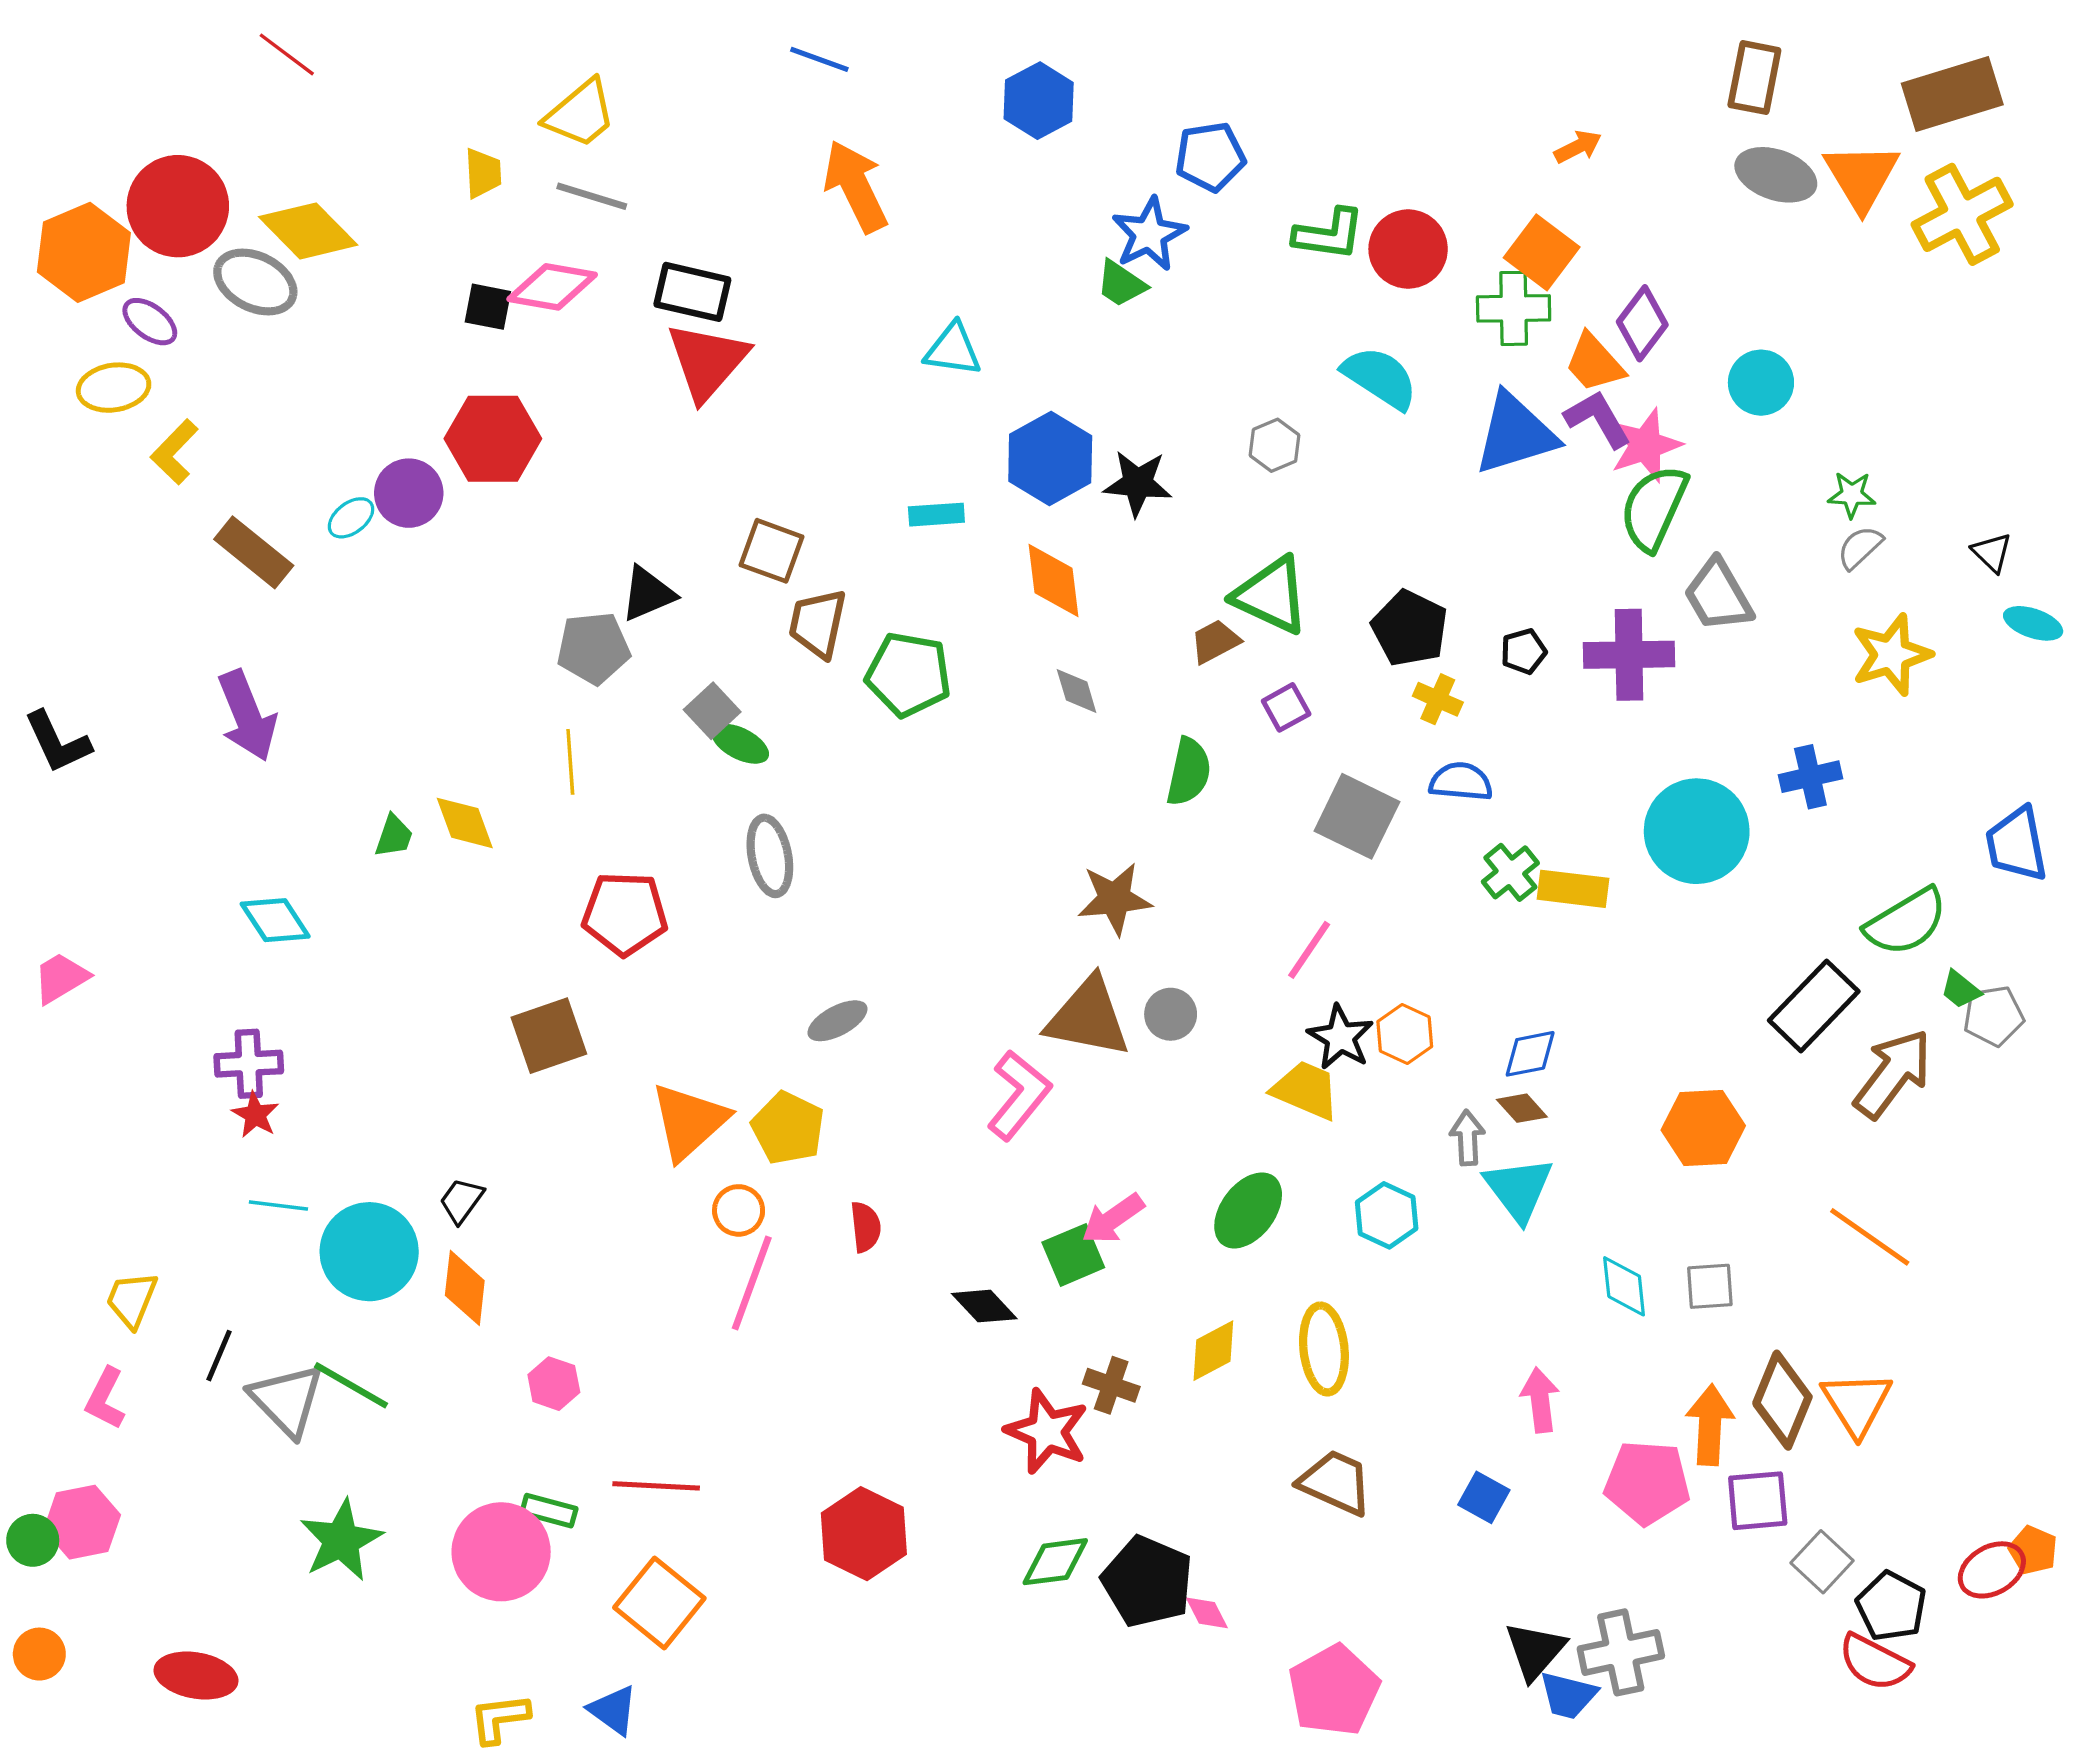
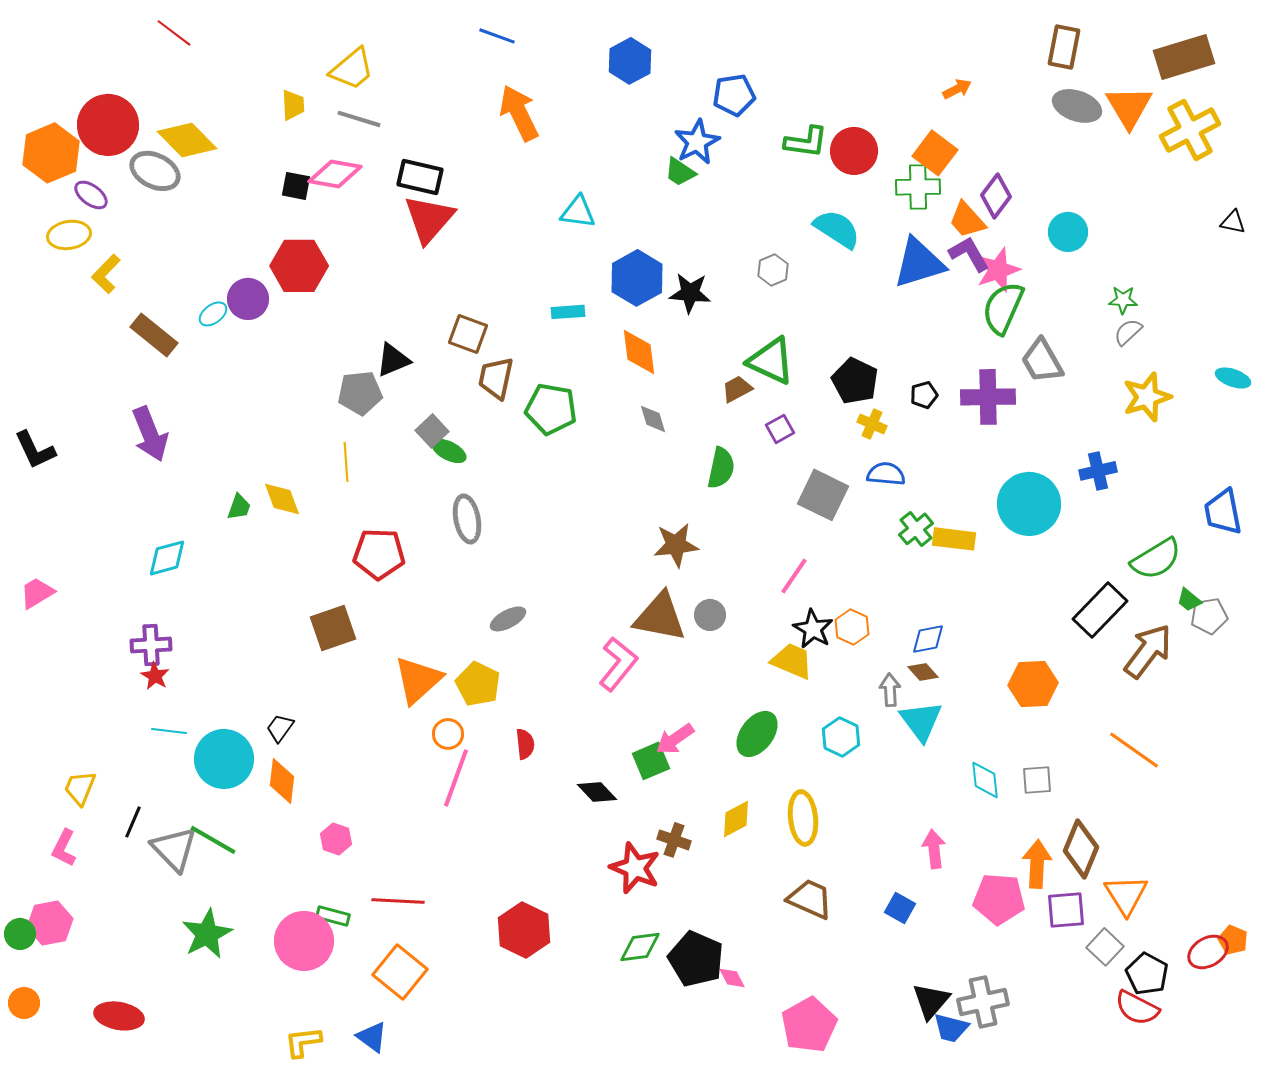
black triangle: (1992, 552) -> (1233, 222), moved, turned -32
cyan diamond: (275, 920) -> (167, 558), turned -72
orange triangle: (1857, 1403) -> (1126, 895), moved

